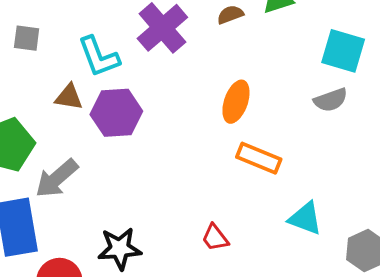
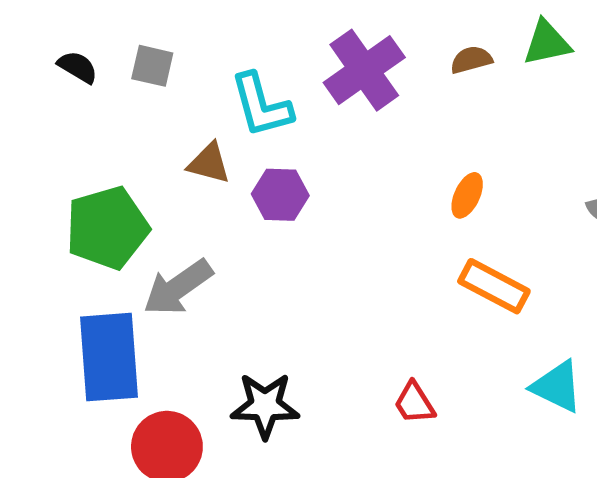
orange ellipse: (236, 102) -> (467, 195), size x0.7
purple hexagon: (116, 113) -> (280, 195), size x0.7

